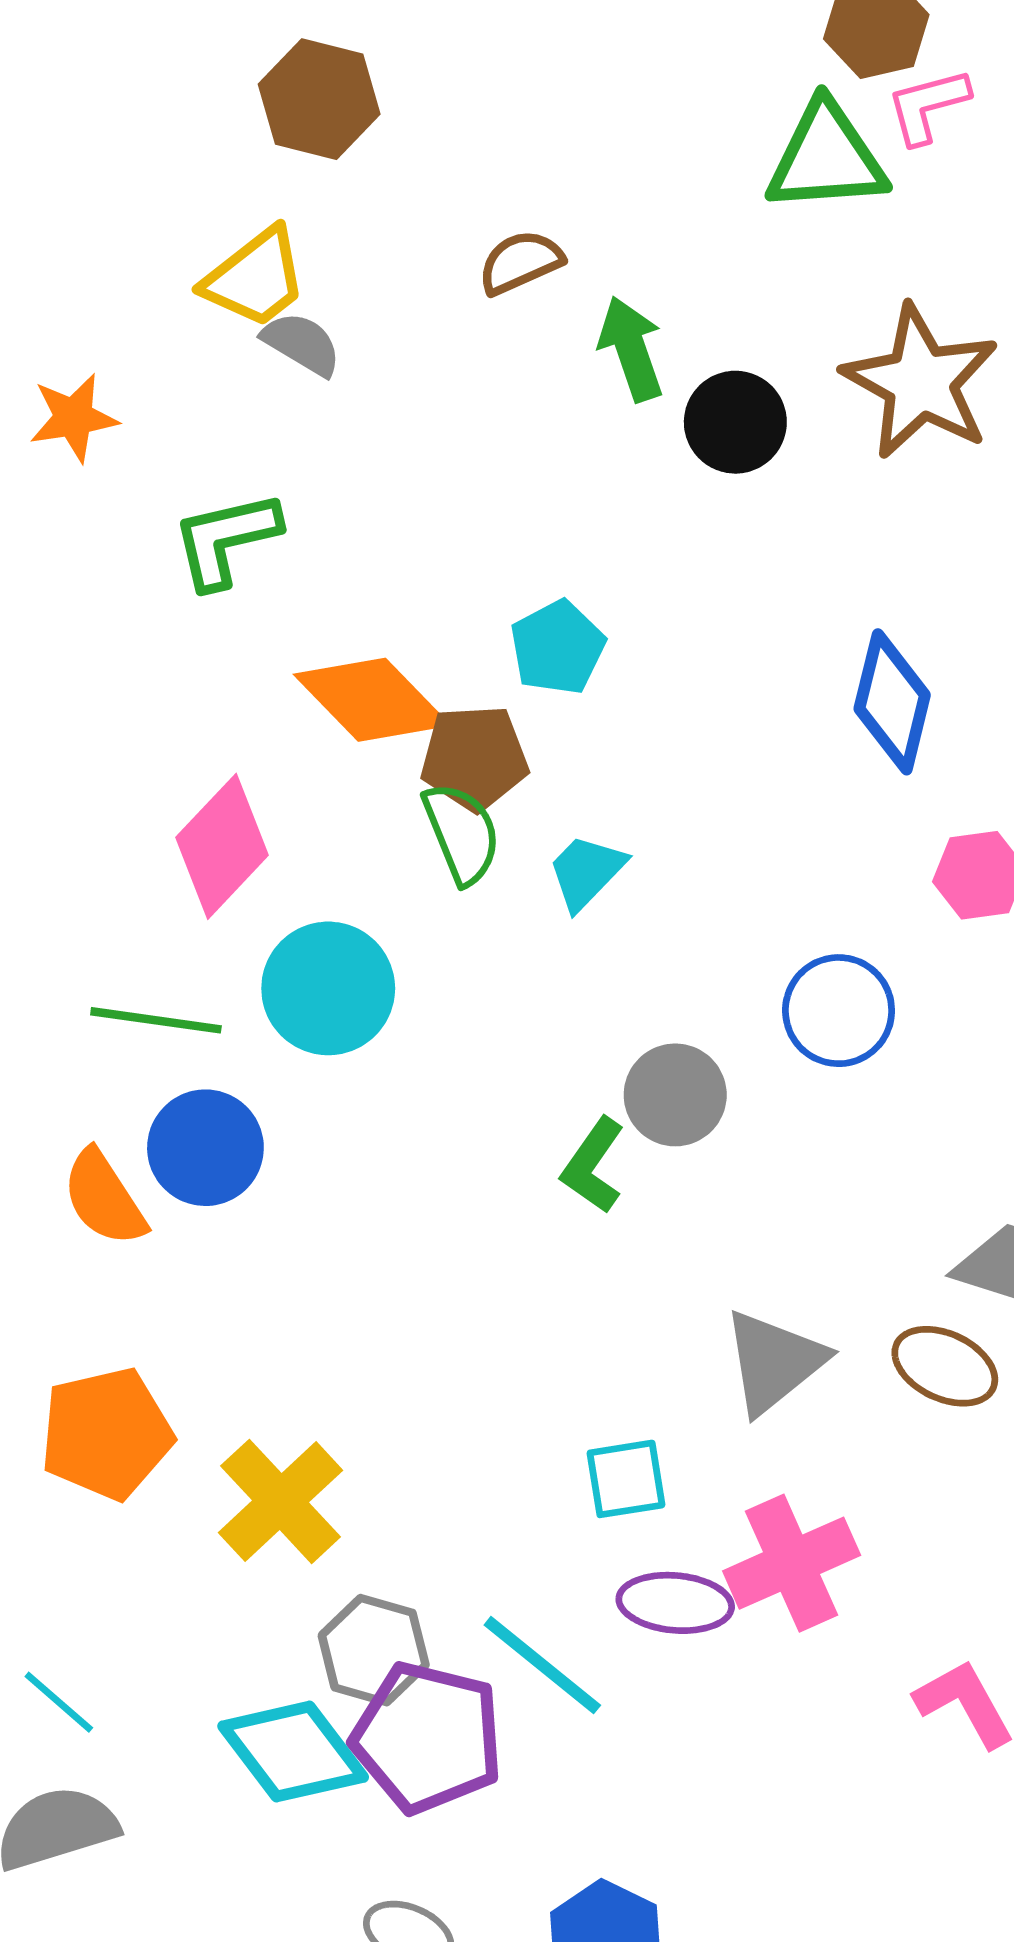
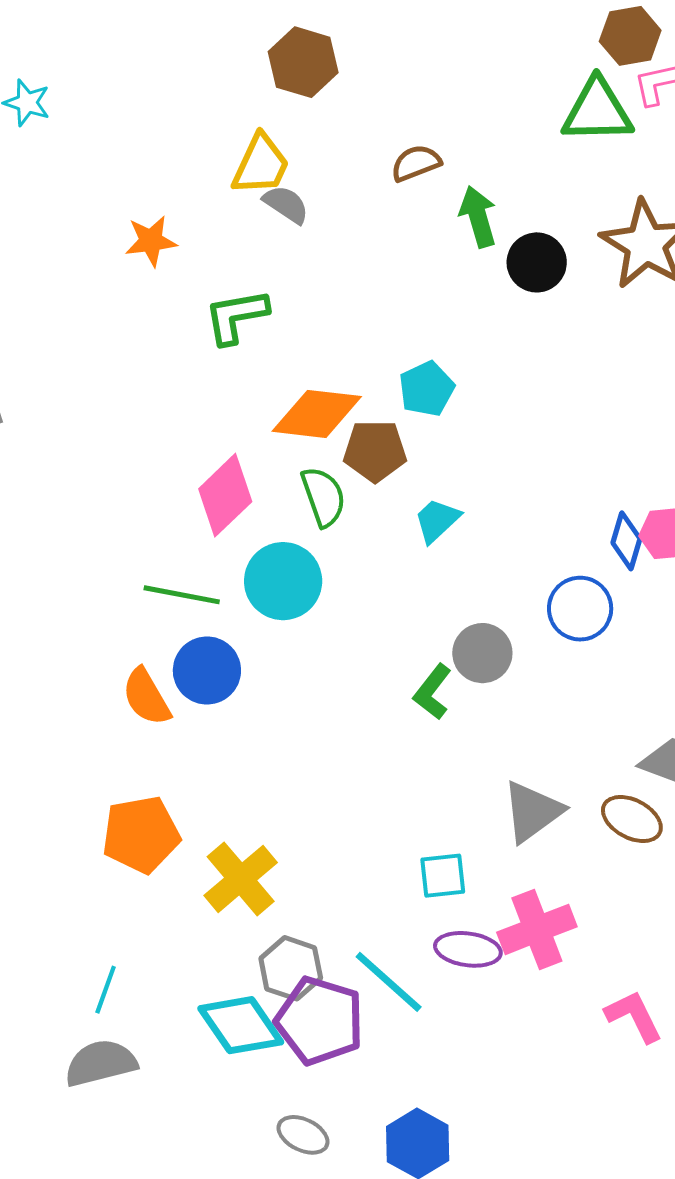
yellow trapezoid: (255, 278) -> (261, 165), turned -30
orange diamond: (372, 700) -> (317, 414), turned -42
blue diamond: (892, 702) -> (626, 541), moved, size x0.7
green semicircle: (462, 833) -> (323, 497), moved
cyan line: (59, 1702) -> (106, 990), turned 66

